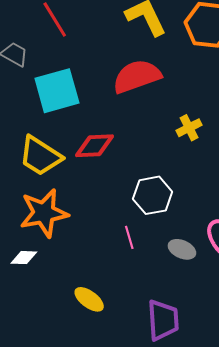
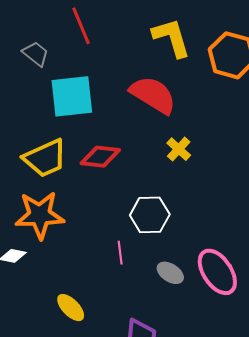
red semicircle: (137, 76) -> (153, 95), turned 42
yellow cross: (189, 128) -> (179, 149), moved, turned -30
yellow trapezoid: (40, 156) -> (45, 158), turned -66

